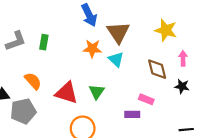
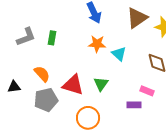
brown triangle: (118, 32) -> (137, 18), moved, turned 30
gray pentagon: (23, 111) -> (46, 100), moved

